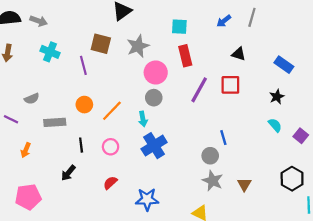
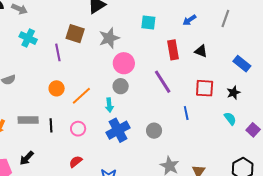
gray line: (252, 17) -> (225, 18), moved
red rectangle: (185, 56) -> (173, 50), moved
red square: (230, 85) -> (205, 88), moved
purple line: (199, 90) -> (163, 82), turned -65
gray rectangle: (55, 122) -> (28, 120), moved
blue line: (223, 138) -> (186, 113), moved
gray circle: (210, 156) -> (154, 131), moved
black arrow: (68, 173) -> (27, 158), moved

